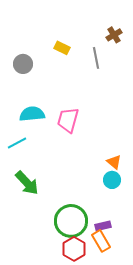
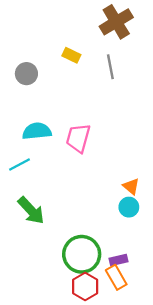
brown cross: (114, 35) -> (116, 22), moved, size x1.8

